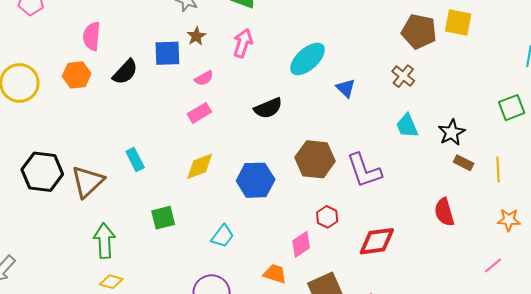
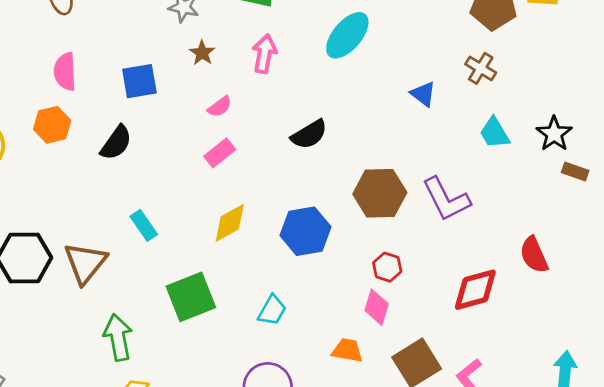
blue square: (167, 53) -> (139, 81), moved
cyan ellipse: (308, 59) -> (347, 35), moved
black semicircle: (125, 72) -> (116, 143), moved
blue triangle: (346, 88) -> (423, 94), moved
red semicircle: (444, 212) -> (534, 255), moved
red hexagon: (327, 217) -> (387, 267), moved
green square: (163, 218) -> (191, 297), size x1.5
pink diamond: (301, 244) -> (377, 307), turned -32

